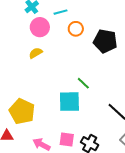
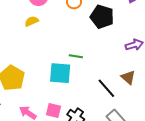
green line: (83, 83) -> (76, 56), turned -40

